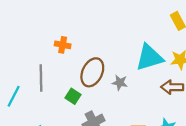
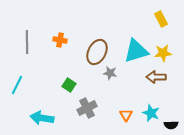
brown ellipse: (92, 72) -> (97, 52), moved
gray line: (41, 78) -> (27, 42), moved

